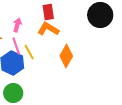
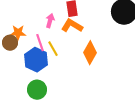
pink arrow: (17, 25) -> (50, 21), moved

